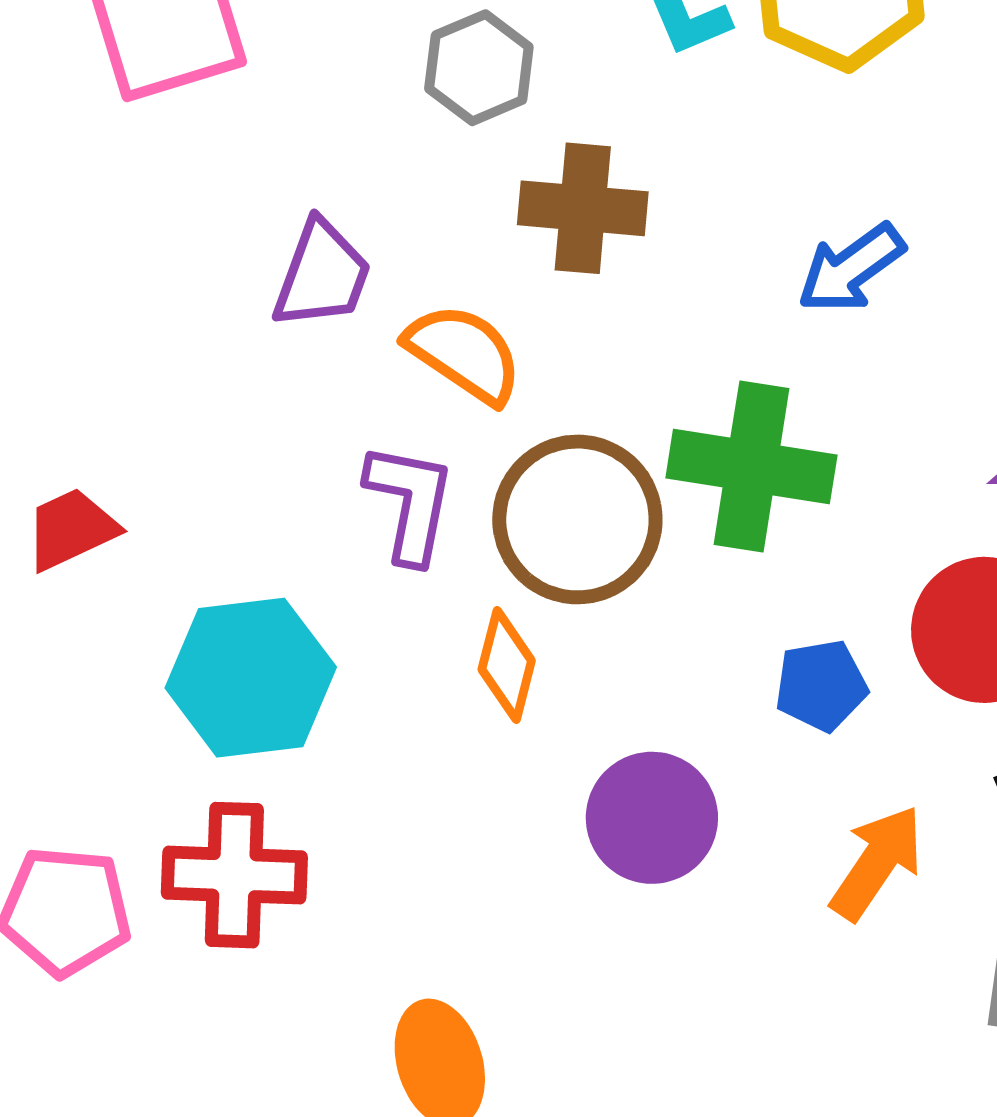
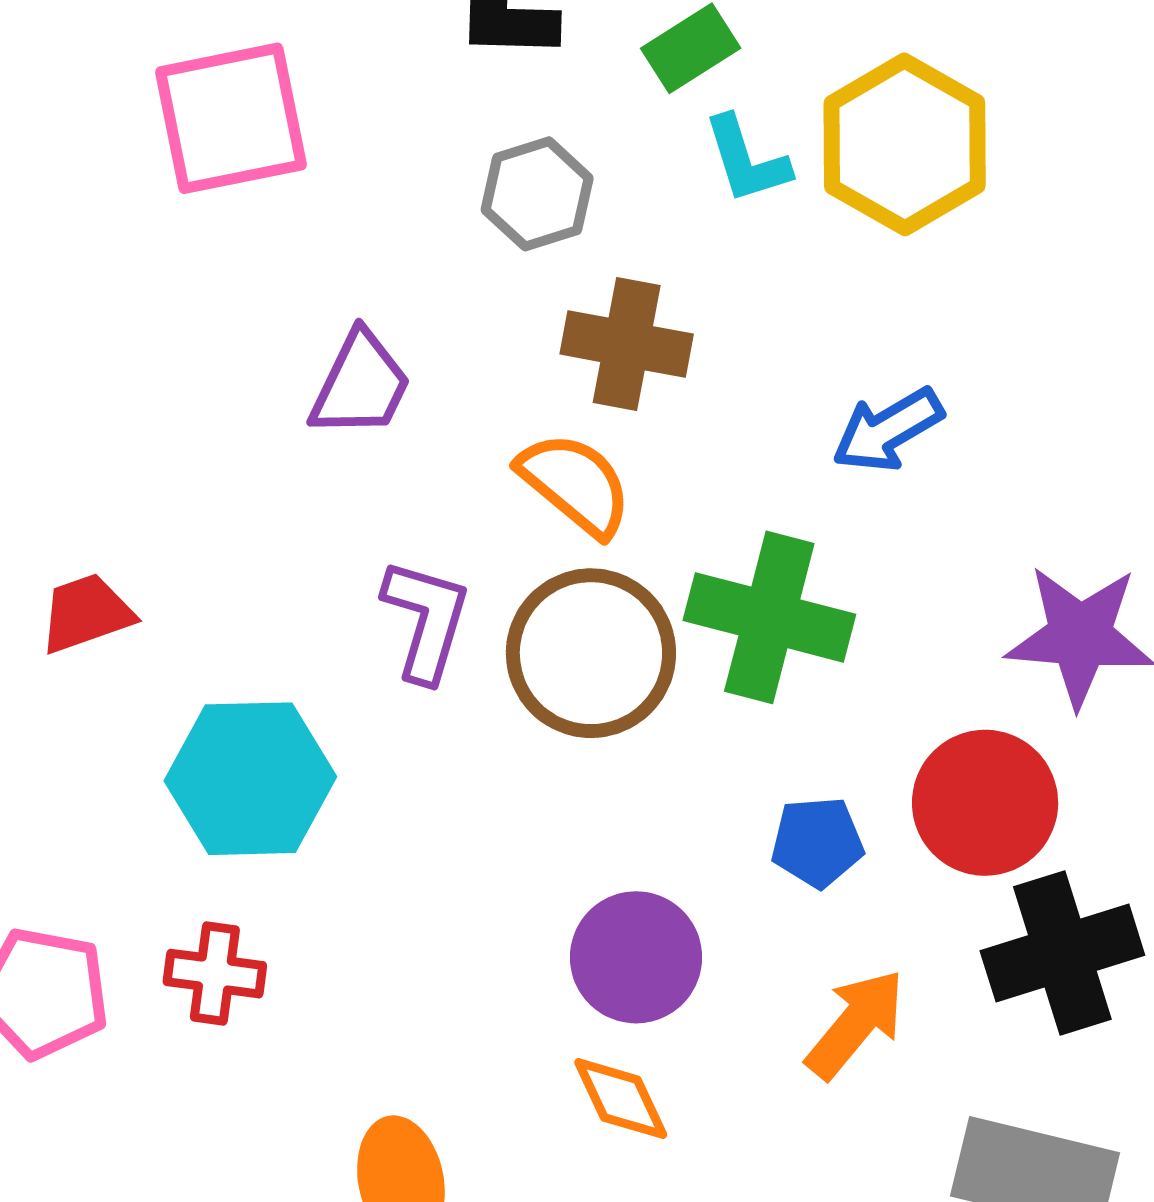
orange semicircle: (464, 353) -> (575, 484), moved
orange diamond: (507, 665) -> (621, 1099), moved, turned -45
red cross: (234, 875) -> (215, 974), size x0.7

